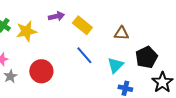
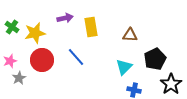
yellow rectangle: (82, 25) -> (91, 27), turned 42
blue line: (84, 55) -> (76, 57), moved
red circle: (41, 71) -> (42, 60), moved

